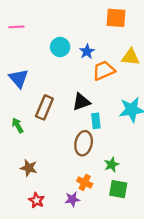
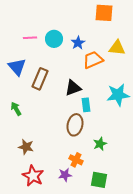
pink line: (16, 27) -> (30, 38), moved
brown rectangle: (44, 107) -> (40, 79), moved
green square: (118, 189) -> (99, 180), moved
red star: (37, 200) -> (33, 176), size x1.5

